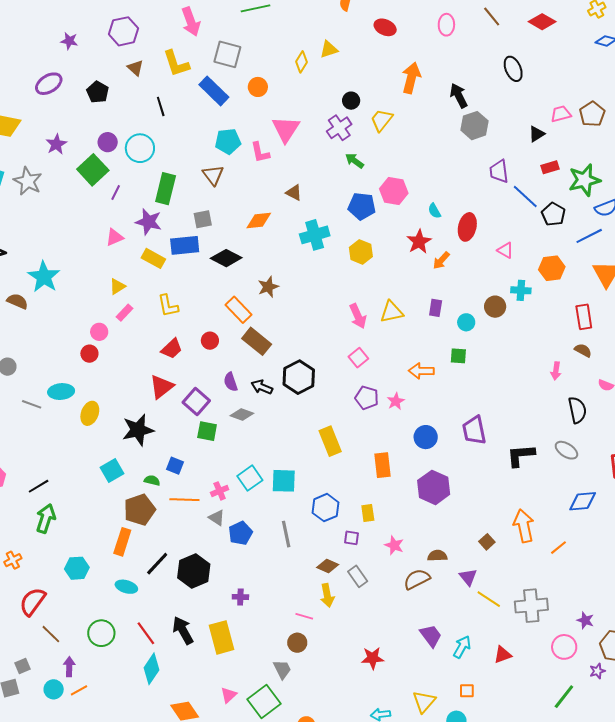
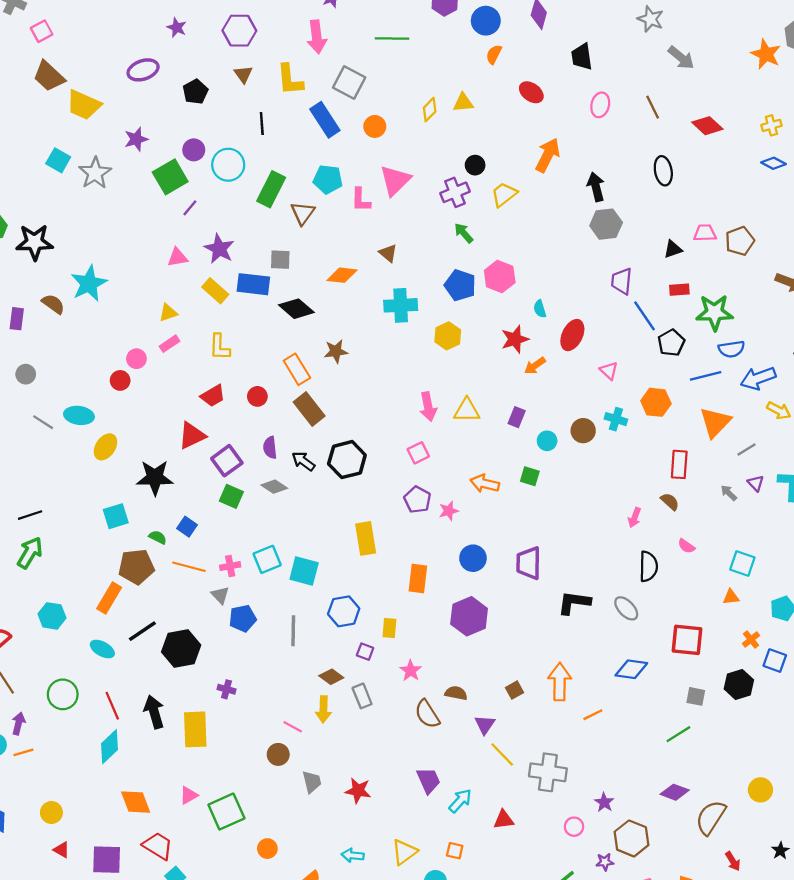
green rectangle: (166, 189) -> (271, 189), moved
brown semicircle: (417, 579) -> (427, 714), turned -108
pink circle: (564, 647) -> (574, 827), size x0.7
gray trapezoid: (282, 669) -> (312, 782), moved

